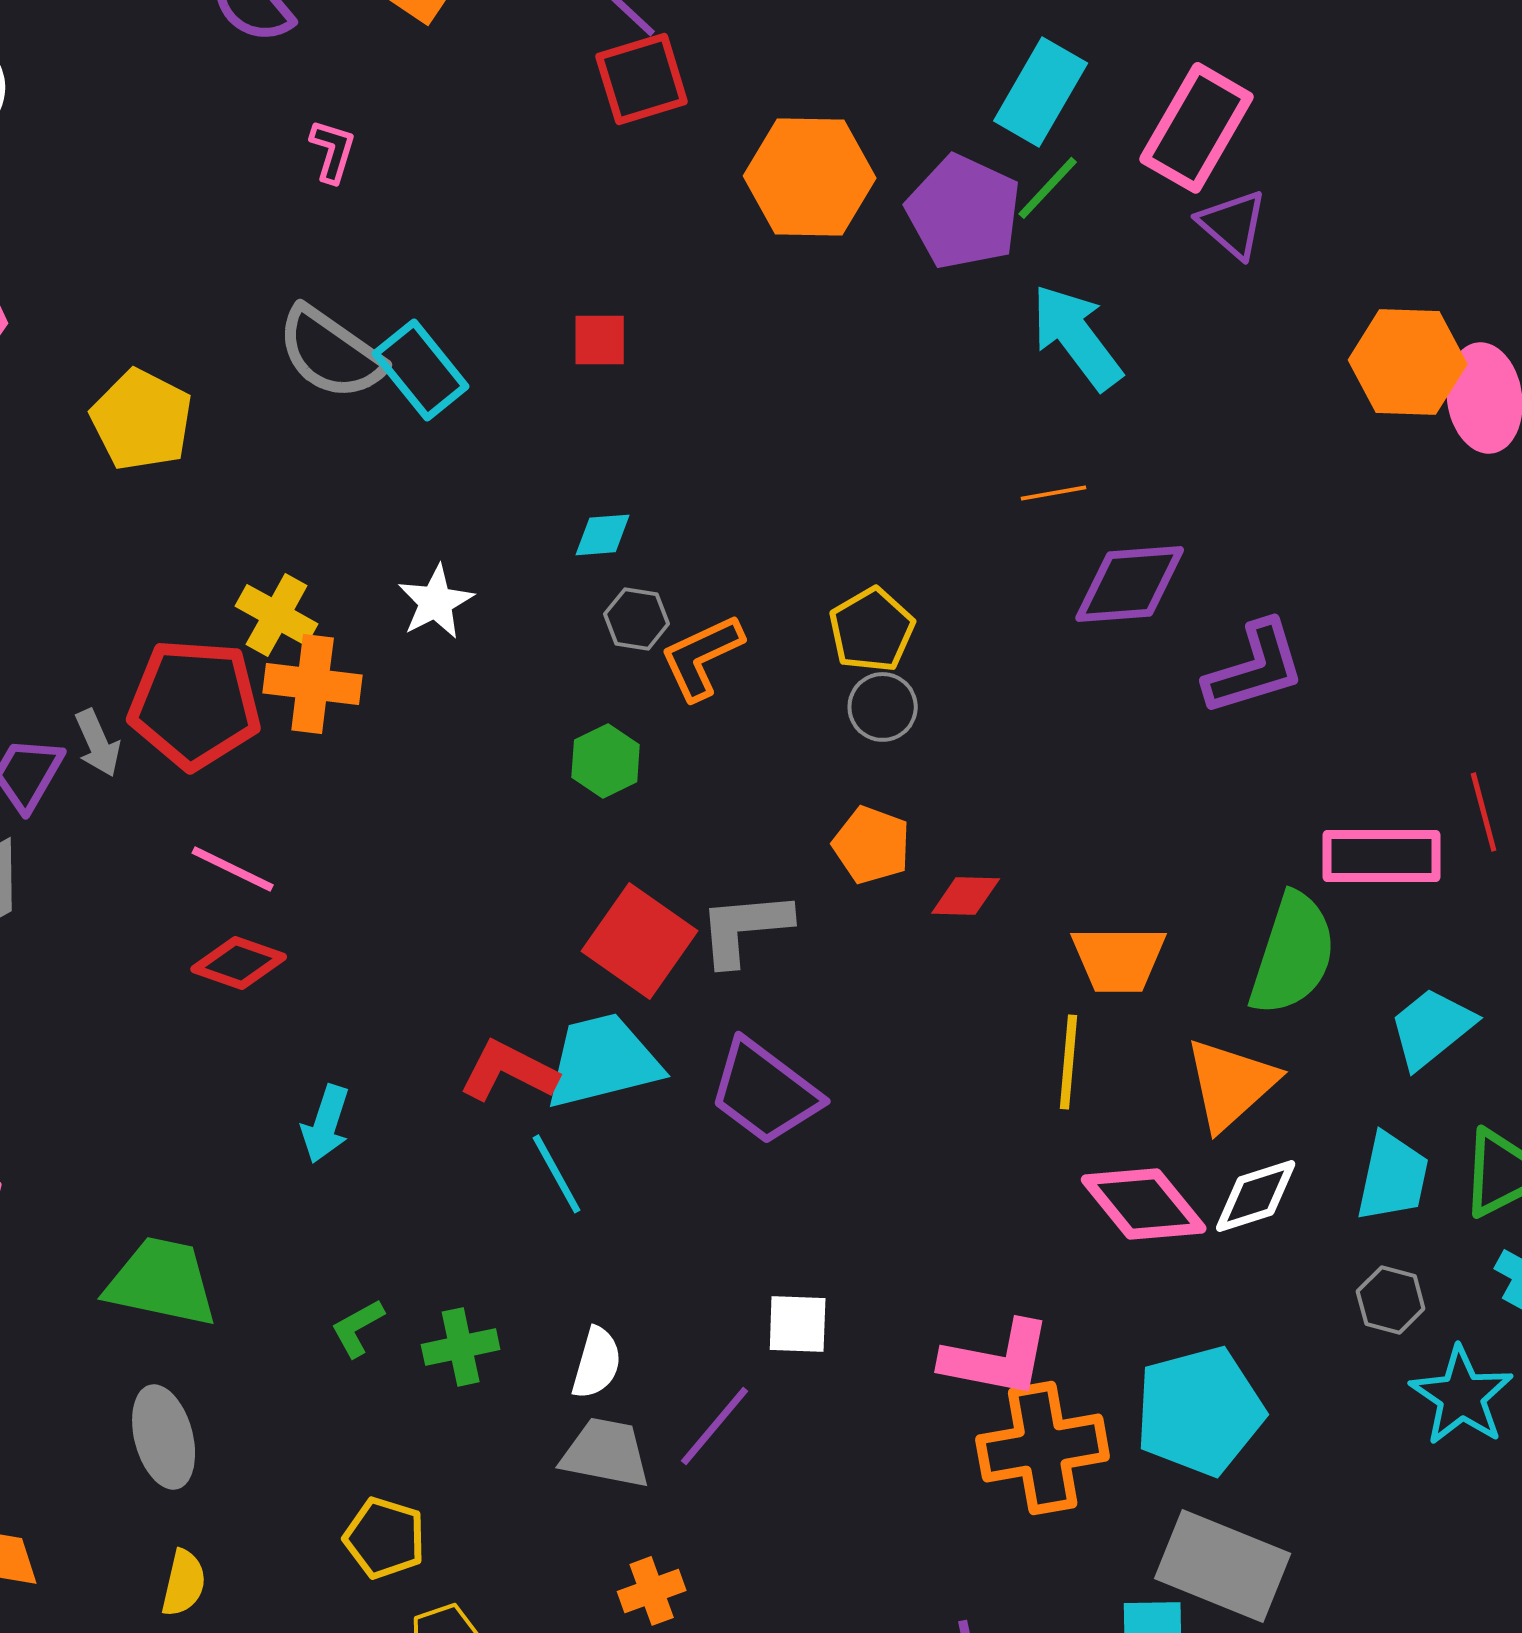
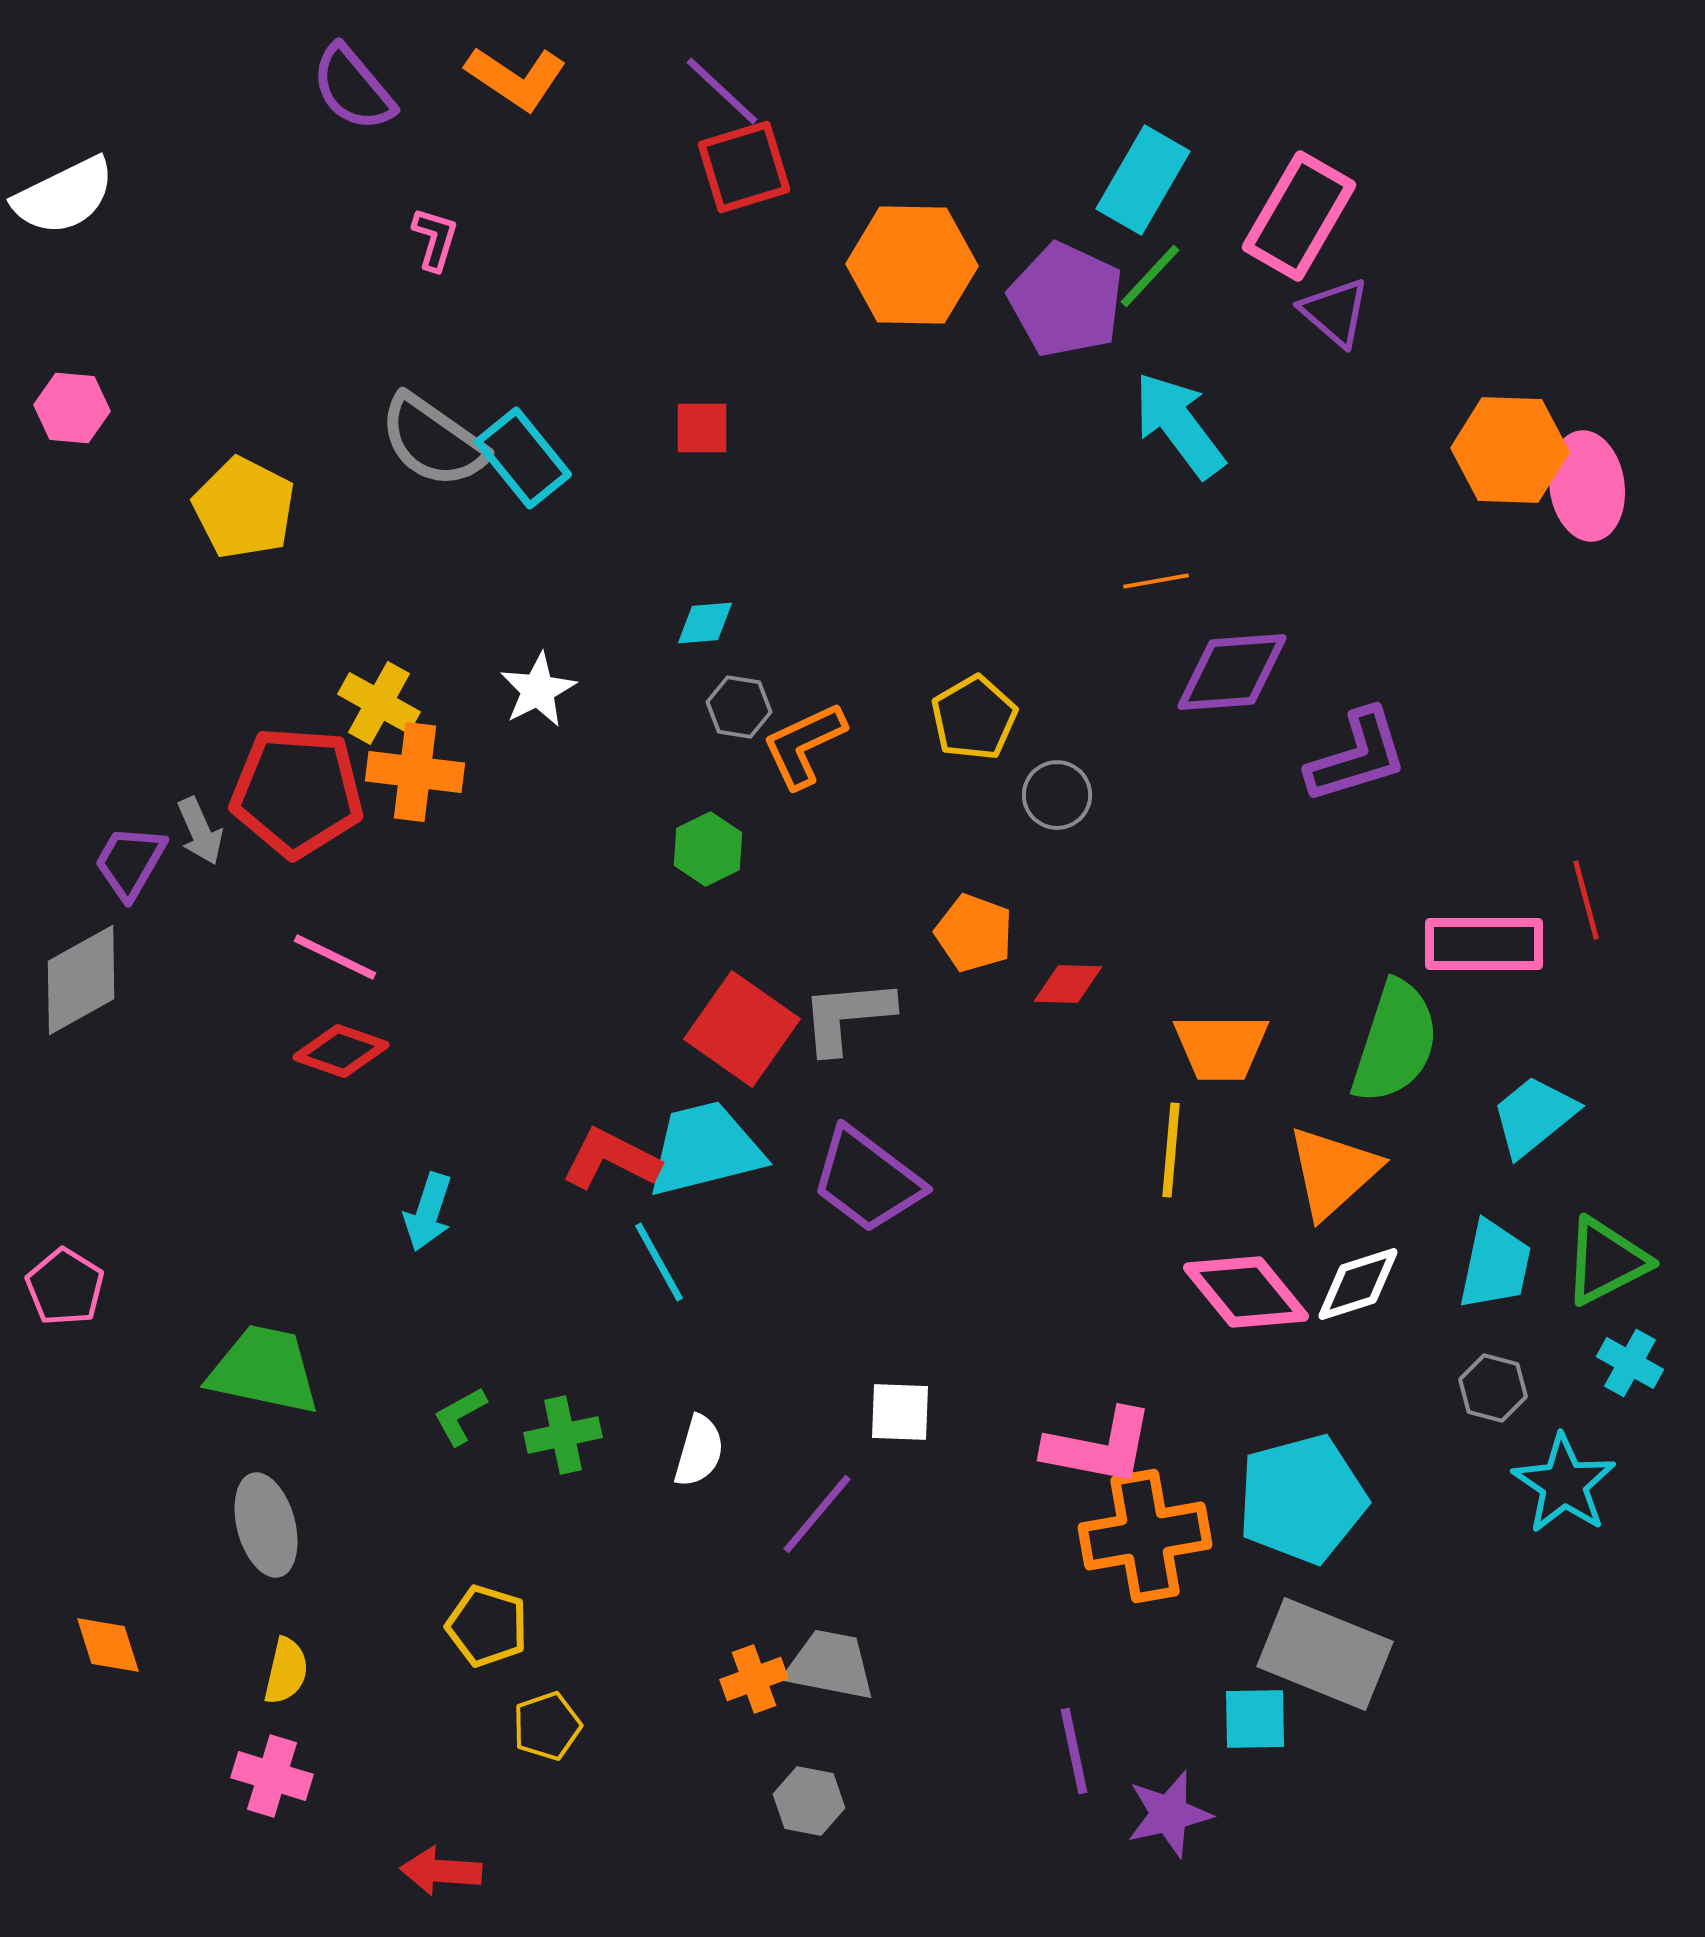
gray circle: (883, 707) -> (1057, 795), moved
gray trapezoid: (606, 1453) -> (830, 1665), moved

